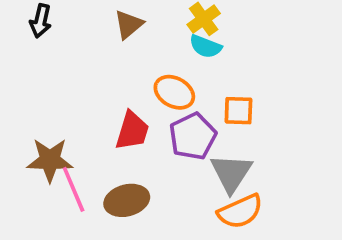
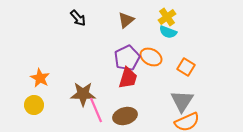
black arrow: (41, 21) -> (78, 18), turned -54
orange square: (238, 111) -> (186, 67), turned 30
purple pentagon: (193, 136) -> (127, 58), moved

